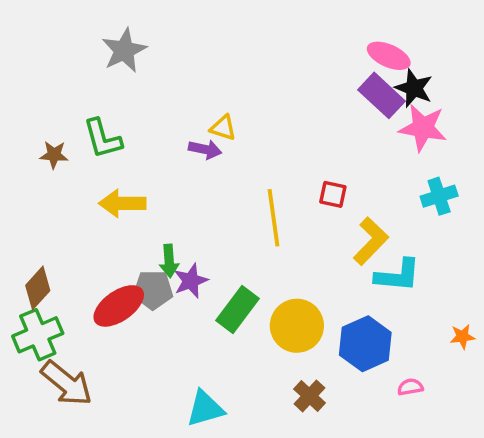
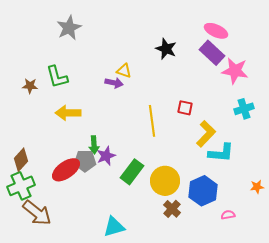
black star: (414, 88) -> (166, 49), moved
brown cross: (309, 396) -> (172, 209), moved

